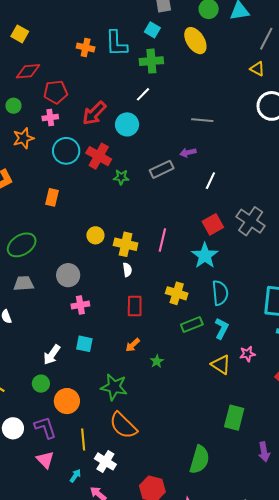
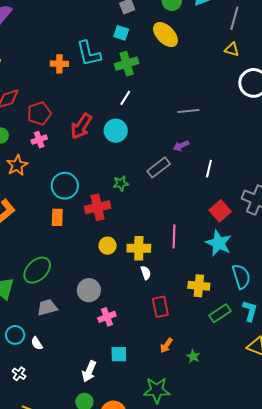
cyan circle: (66, 151) -> (65, 186), moved
red cross: (99, 156) -> (98, 207), moved, turned -30

